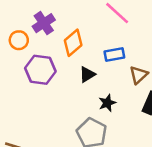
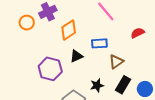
purple hexagon: (40, 70) -> (50, 69), moved
black star: (107, 103) -> (97, 85), moved

